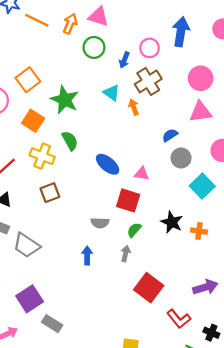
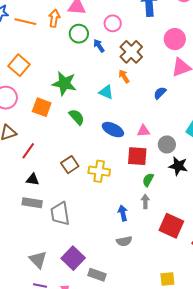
pink circle: (150, 48) -> (113, 23), moved
blue arrow: (124, 60) -> (99, 46), moved, turned 136
orange square: (28, 80) -> (19, 65), moved
cyan triangle: (112, 93) -> (106, 92), moved
yellow cross: (42, 156) -> (99, 171), moved
gray circle: (181, 158) -> (167, 144), moved
gray semicircle: (100, 223) -> (124, 241), moved
gray trapezoid: (26, 245) -> (60, 214), turned 60
blue arrow: (87, 255) -> (123, 213), moved

